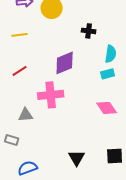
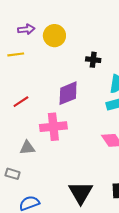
yellow line: (20, 35) -> (16, 54), moved
black triangle: (77, 158) -> (81, 193), size x1.4

